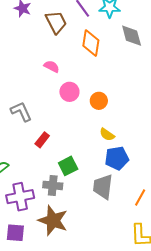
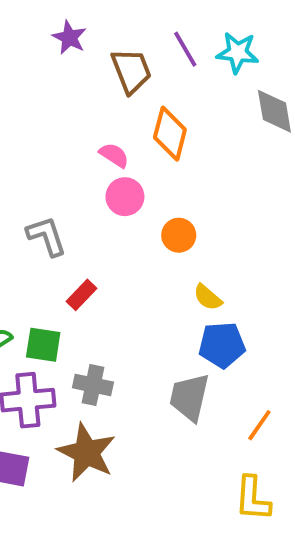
orange diamond: (91, 43) -> (170, 134), moved
pink circle: (69, 92) -> (125, 197), moved
orange circle: (99, 101) -> (179, 235), moved
green square: (68, 166) -> (43, 345), moved, turned 30

